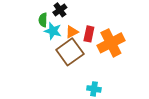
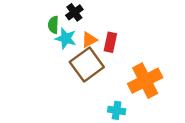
orange cross: (111, 43) -> (145, 81), moved

